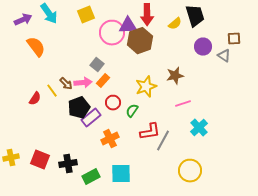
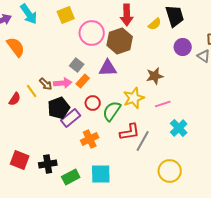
purple triangle: (128, 26) -> (108, 68), moved
yellow star: (146, 87) -> (134, 98), moved
green semicircle: (132, 111) -> (112, 111), size x1.5

